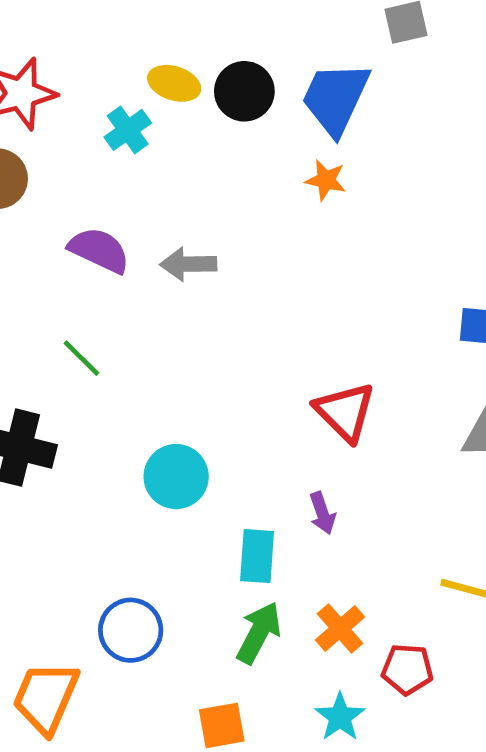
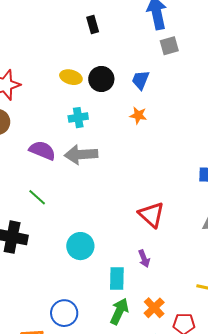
blue trapezoid: (335, 98) -> (141, 80), size x0.6
cyan cross: (128, 130) -> (78, 118), moved, turned 30
gray arrow: (188, 264) -> (81, 154), size x1.4

